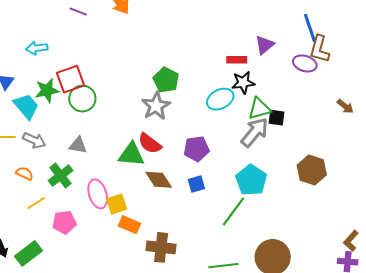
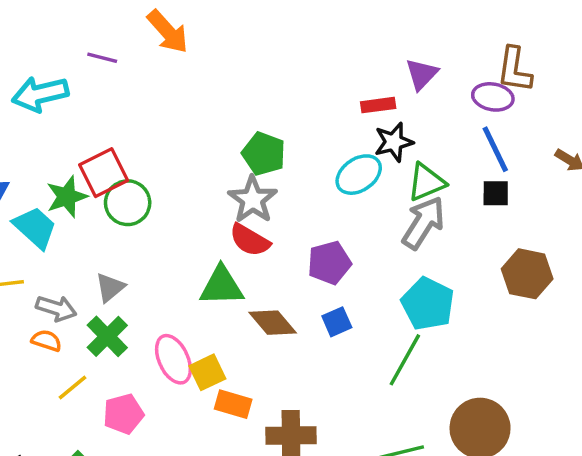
blue line: (310, 28) -> (495, 149), moved
cyan arrow: (37, 48) -> (40, 94), moved, size x1.5
black square: (276, 118) -> (496, 193), moved
gray arrow: (34, 140) -> (56, 308), moved
red semicircle: (150, 143) -> (250, 240), moved
gray triangle: (78, 145) -> (110, 287), moved, turned -42

